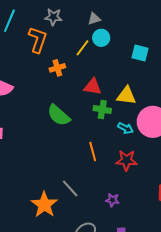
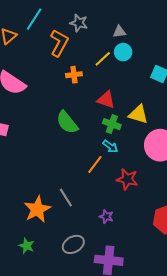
cyan arrow: (125, 128) -> (110, 146), moved
orange line: (93, 151) -> (95, 164), turned 42

